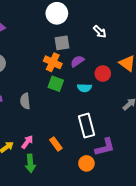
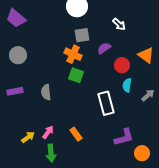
purple semicircle: (77, 61) -> (104, 48), moved
cyan semicircle: (84, 88) -> (127, 85), moved, turned 96
white rectangle: (86, 126) -> (106, 103), moved
orange circle: (86, 163) -> (142, 153), moved

